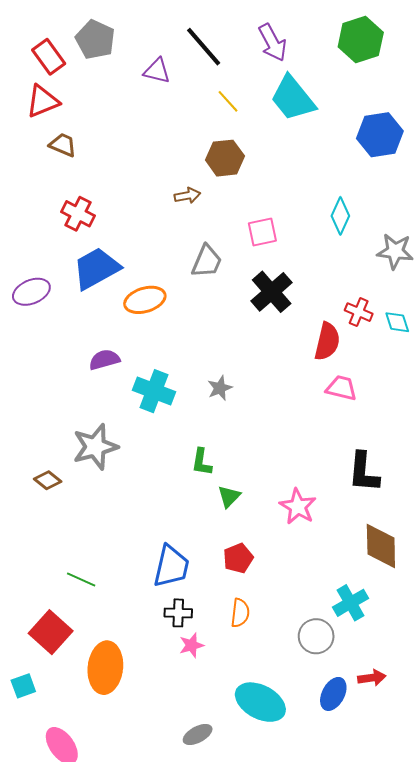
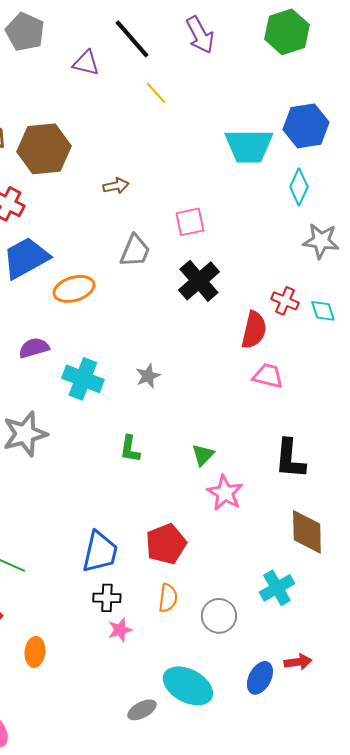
cyan trapezoid: (293, 98) -> (249, 146), moved, turned -51
brown hexagon: (225, 158) -> (44, 149), moved, size x1.4
cyan diamond: (340, 216) -> (299, 187), moved
green triangle: (229, 496) -> (203, 455), moved
red pentagon: (238, 558) -> (166, 544), size x1.4
gray circle: (316, 636) -> (219, 616), moved
orange ellipse: (105, 668) -> (35, 652), size x0.6
gray ellipse: (198, 735) -> (142, 710), moved

